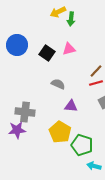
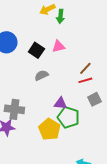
gray semicircle: (58, 84) -> (41, 75), moved, turned -48
green pentagon: (82, 145) -> (68, 117), moved

